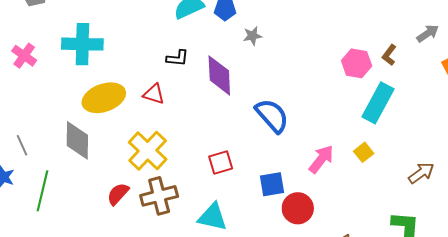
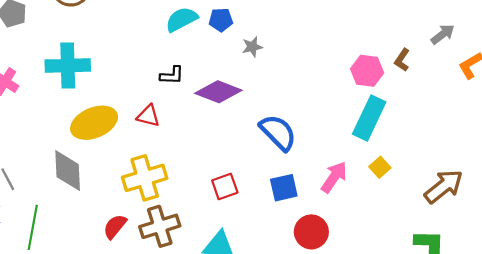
purple diamond: (219, 75) -> (218, 92), turned -63
cyan rectangle: (378, 103) -> (369, 118), moved
yellow cross: (148, 151) -> (145, 178), turned 33
brown arrow: (421, 173) -> (444, 186), size x1.4
blue square: (272, 184) -> (284, 188), moved

